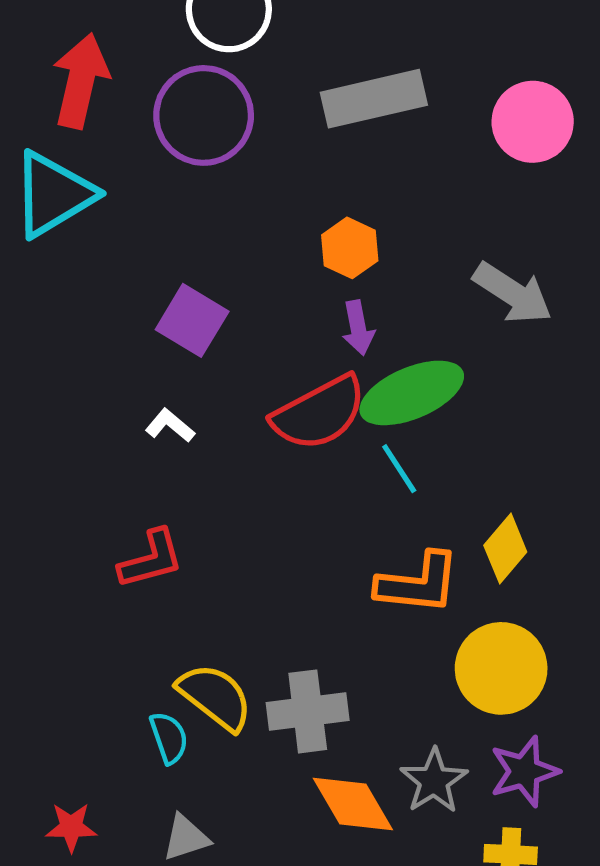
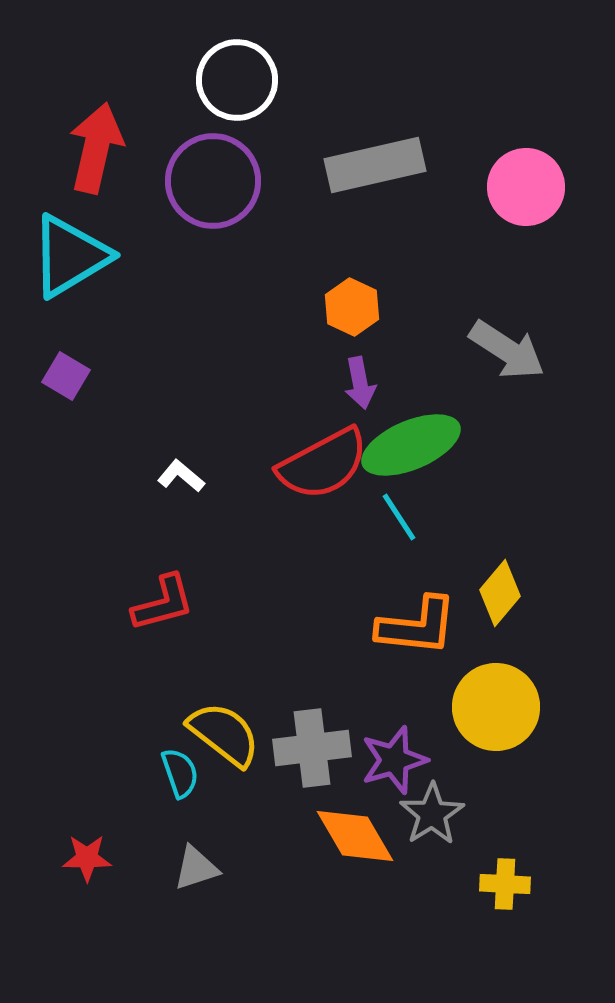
purple square: (192, 320) -> (66, 376), moved, size x0.7
purple star: (524, 771) -> (394, 760), moved

